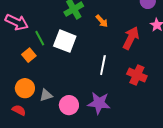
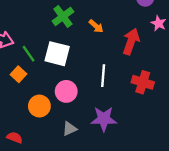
orange circle: (25, 88) -> (39, 106), moved
gray triangle: (46, 95) -> (69, 129), moved
pink circle: (69, 105) -> (66, 91), moved

